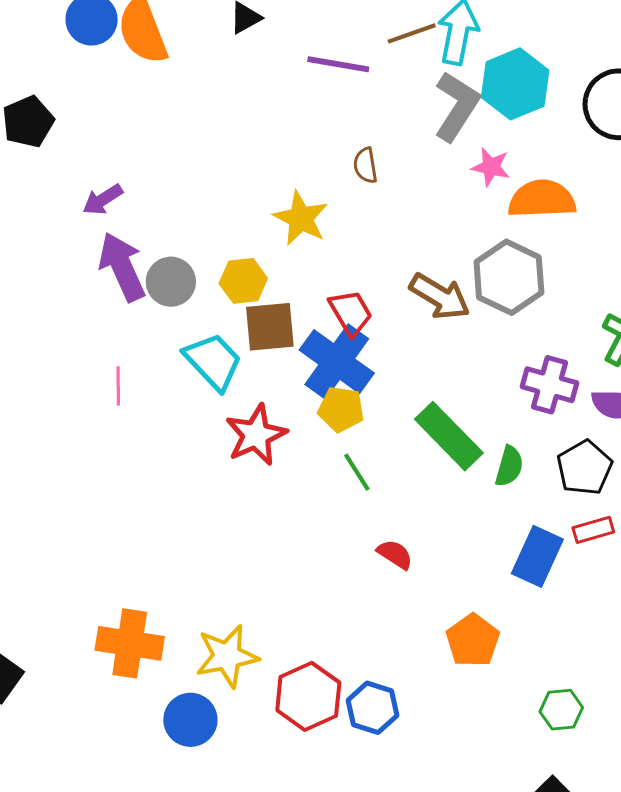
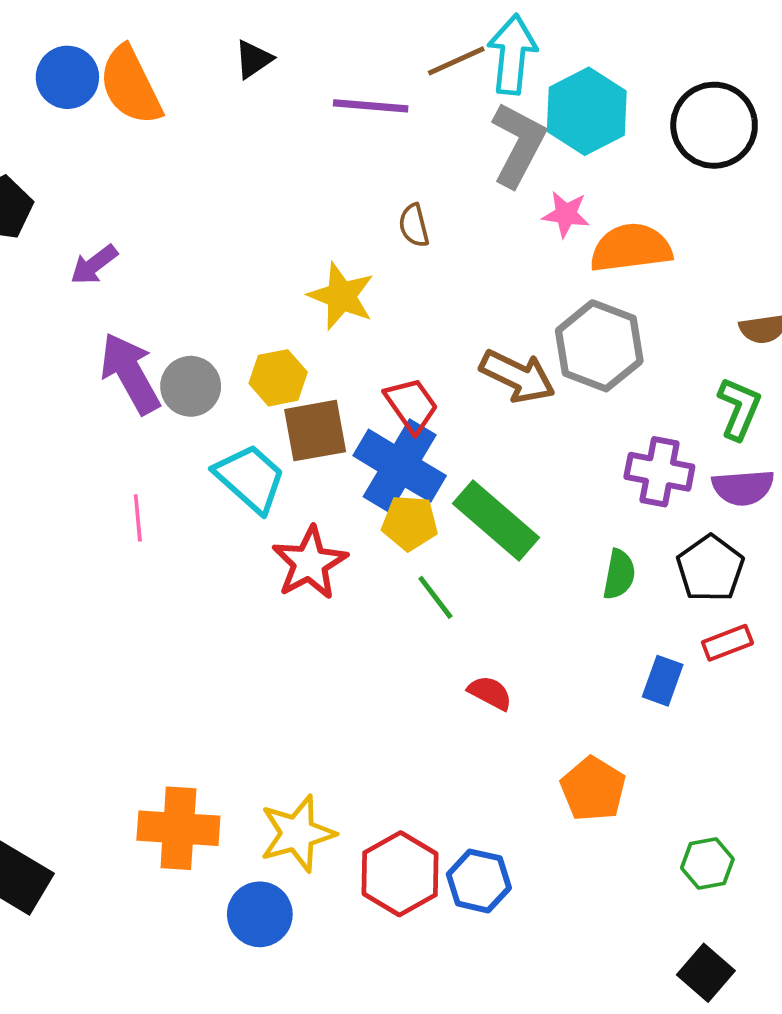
purple arrow: (103, 200) -> (94, 265), moved
green rectangle: (449, 436) -> (496, 520), moved
blue rectangle: (537, 556) -> (663, 681), size x0.7

